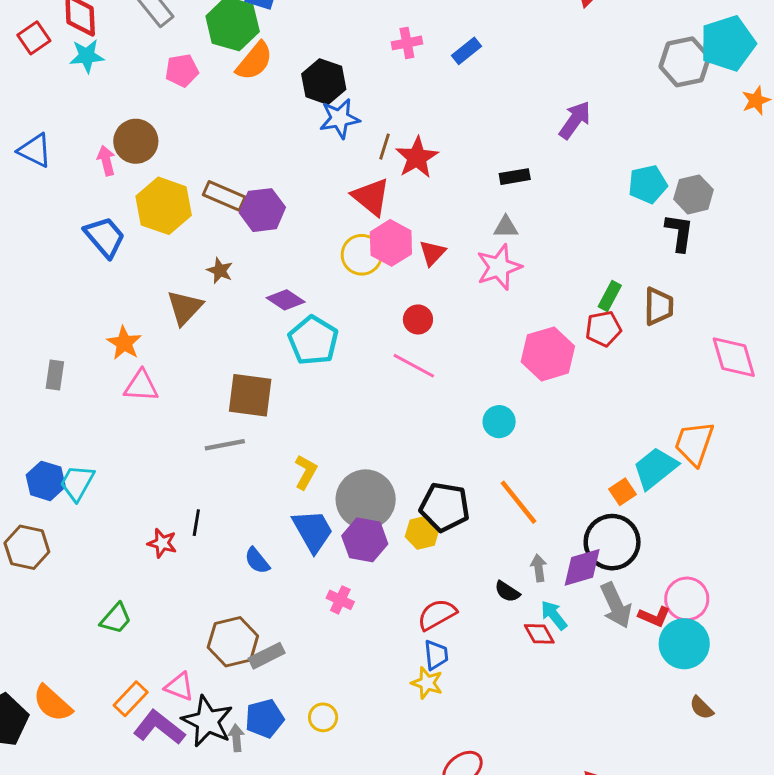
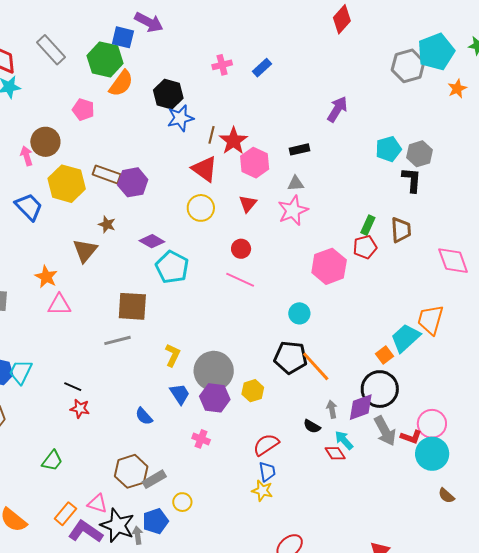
pink pentagon: (182, 70) -> (83, 110), moved, turned 30
pink hexagon: (391, 243) -> (255, 163), moved
black pentagon: (445, 507) -> (291, 357), moved
black line: (196, 523) -> (73, 387), moved, turned -72
blue trapezoid: (313, 531) -> (180, 394), size x0.7
yellow circle: (323, 717) -> (182, 502), moved

